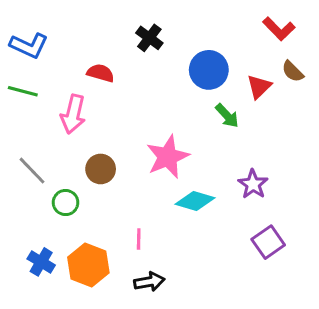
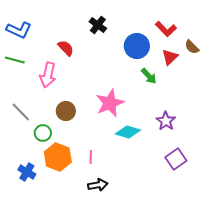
red L-shape: (279, 29) -> (166, 29), moved
red semicircle: (101, 73) -> (66, 48), turned 30
orange hexagon: (88, 265) -> (58, 157), moved

